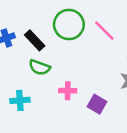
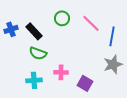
green circle: (69, 24) -> (62, 18), size x0.6
cyan cross: (20, 100) -> (34, 80), moved

